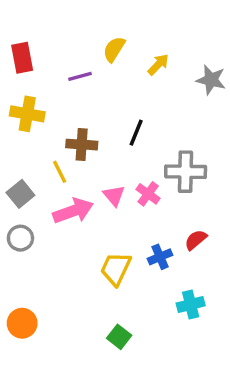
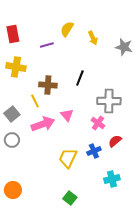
yellow arrow: (158, 65) -> (93, 38), turned 112
pink cross: (148, 194) -> (98, 123), moved

